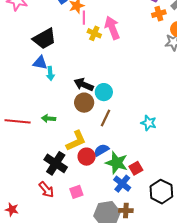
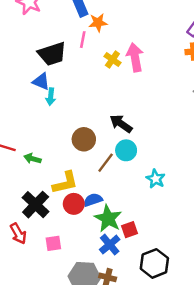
pink line: (84, 18) -> (83, 40), moved
black arrow: (84, 85) -> (121, 124), moved
cyan circle: (104, 92) -> (126, 150), moved
green arrow: (49, 119) -> (33, 159), moved

